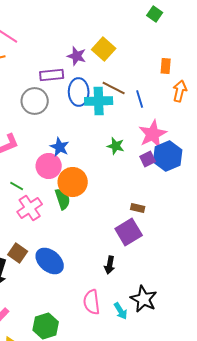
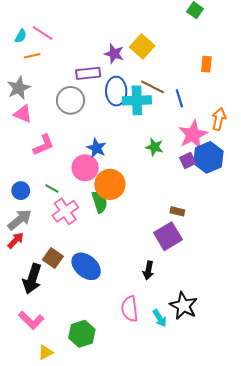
orange arrow: (180, 91) -> (219, 119), moved

